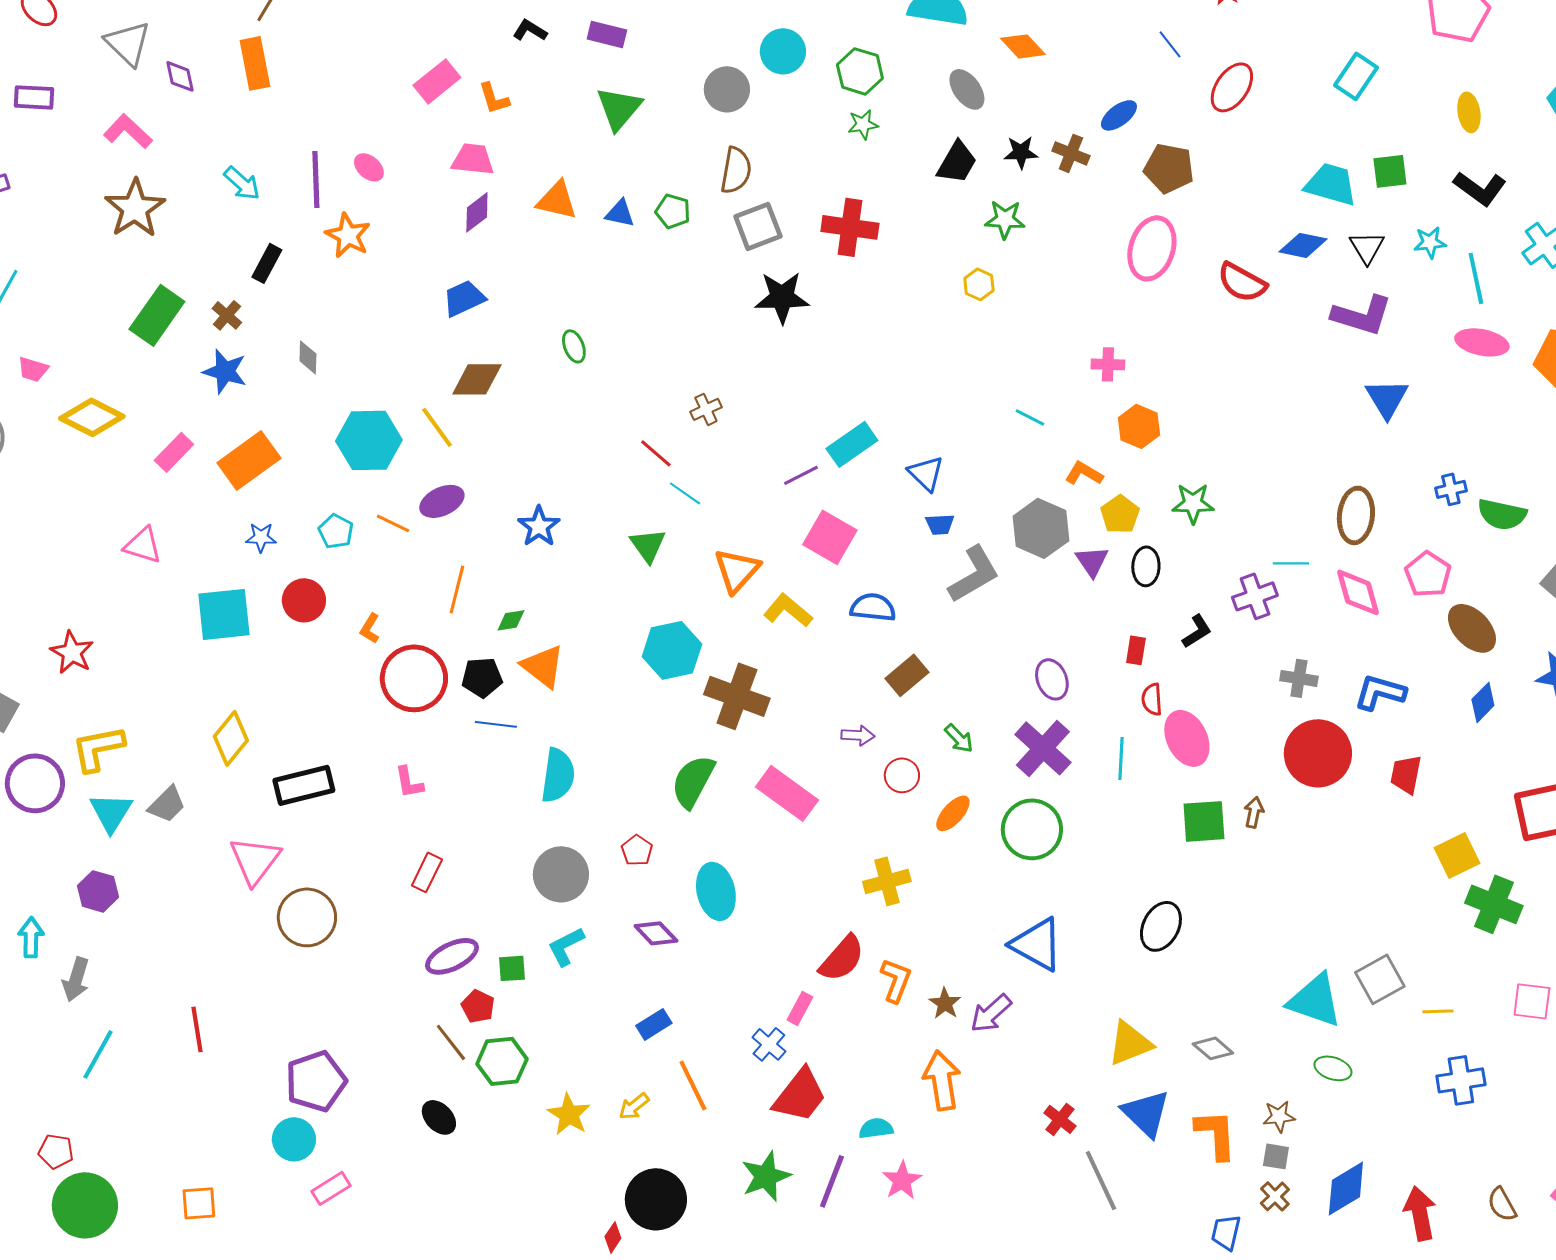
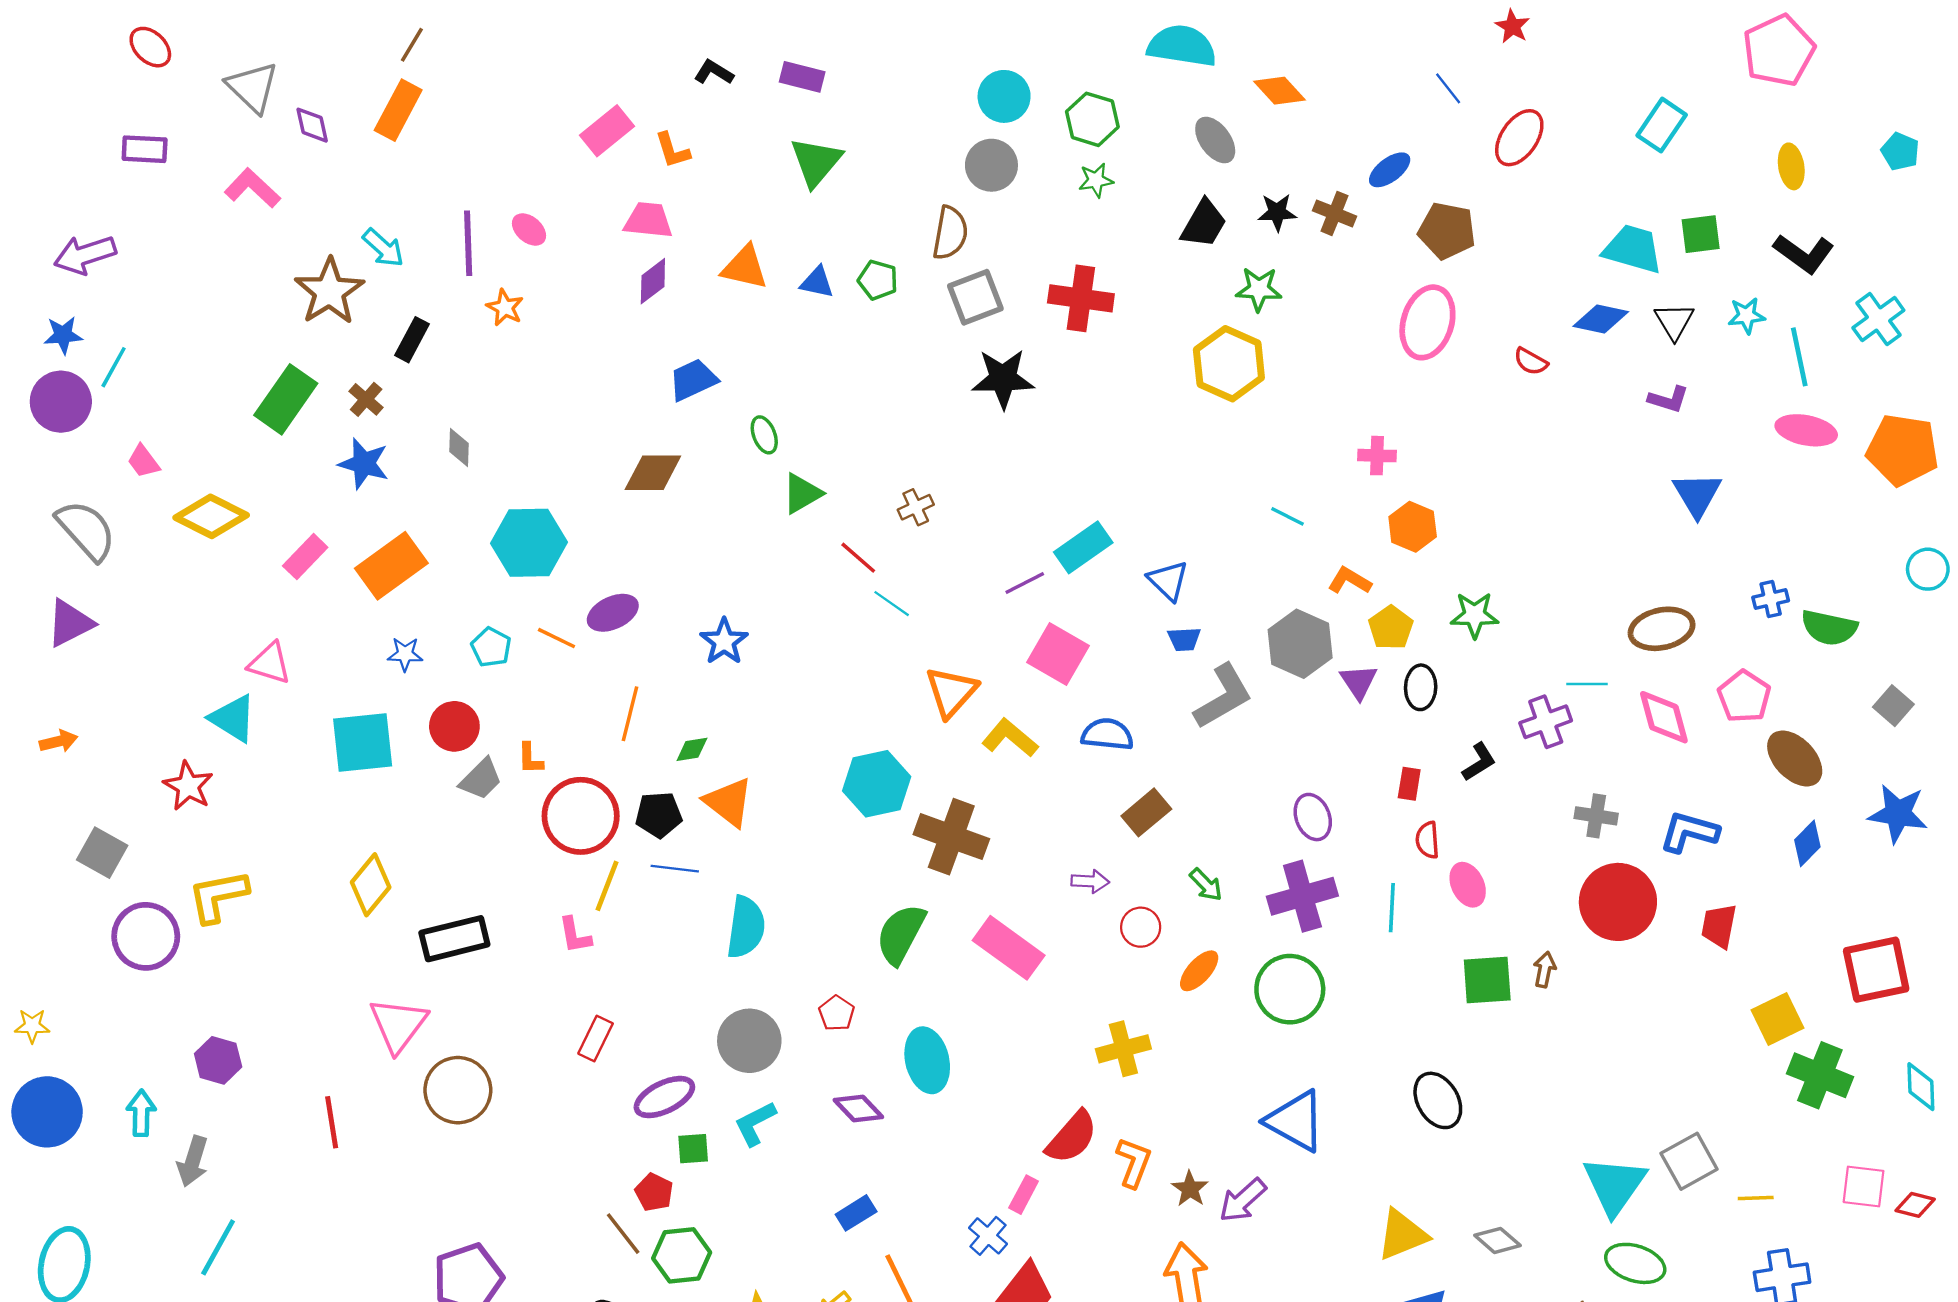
orange rectangle: (255, 63) -> (398, 110), turned 39
gray circle: (727, 89) -> (991, 165), moved
brown star: (135, 208) -> (329, 291), moved
orange star: (348, 235) -> (505, 308), size x0.7
red semicircle: (1242, 282) -> (1531, 361), size x0.6
yellow hexagon: (979, 284) -> (1229, 364), size x2.0
blue trapezoid: (464, 298) -> (693, 380), moved
purple L-shape: (1362, 315) -> (1668, 399), size x0.6
pink trapezoid: (33, 369) -> (143, 461), turned 36
yellow line: (437, 427) -> (607, 886), moved, turned 57
brown ellipse: (1356, 515) -> (1662, 629), turned 72
green triangle: (648, 545) -> (802, 493), moved, turned 36
orange L-shape: (370, 628) -> (530, 758), turned -32
pink ellipse: (1187, 738) -> (1468, 885), size x0.7
purple cross: (1043, 748) -> (1302, 896), turned 32
gray trapezoid: (167, 804) -> (481, 779), moved
cyan triangle: (111, 812) -> (233, 718), moved, turned -30
black ellipse: (1161, 926) -> (1438, 1100), turned -57
purple ellipse: (452, 956) -> (664, 1097), moved
cyan triangle: (1315, 1000) -> (1615, 1185), turned 46
red line: (197, 1029) -> (332, 1122), moved
green ellipse: (1333, 1068) -> (1635, 1263), size x1.4

